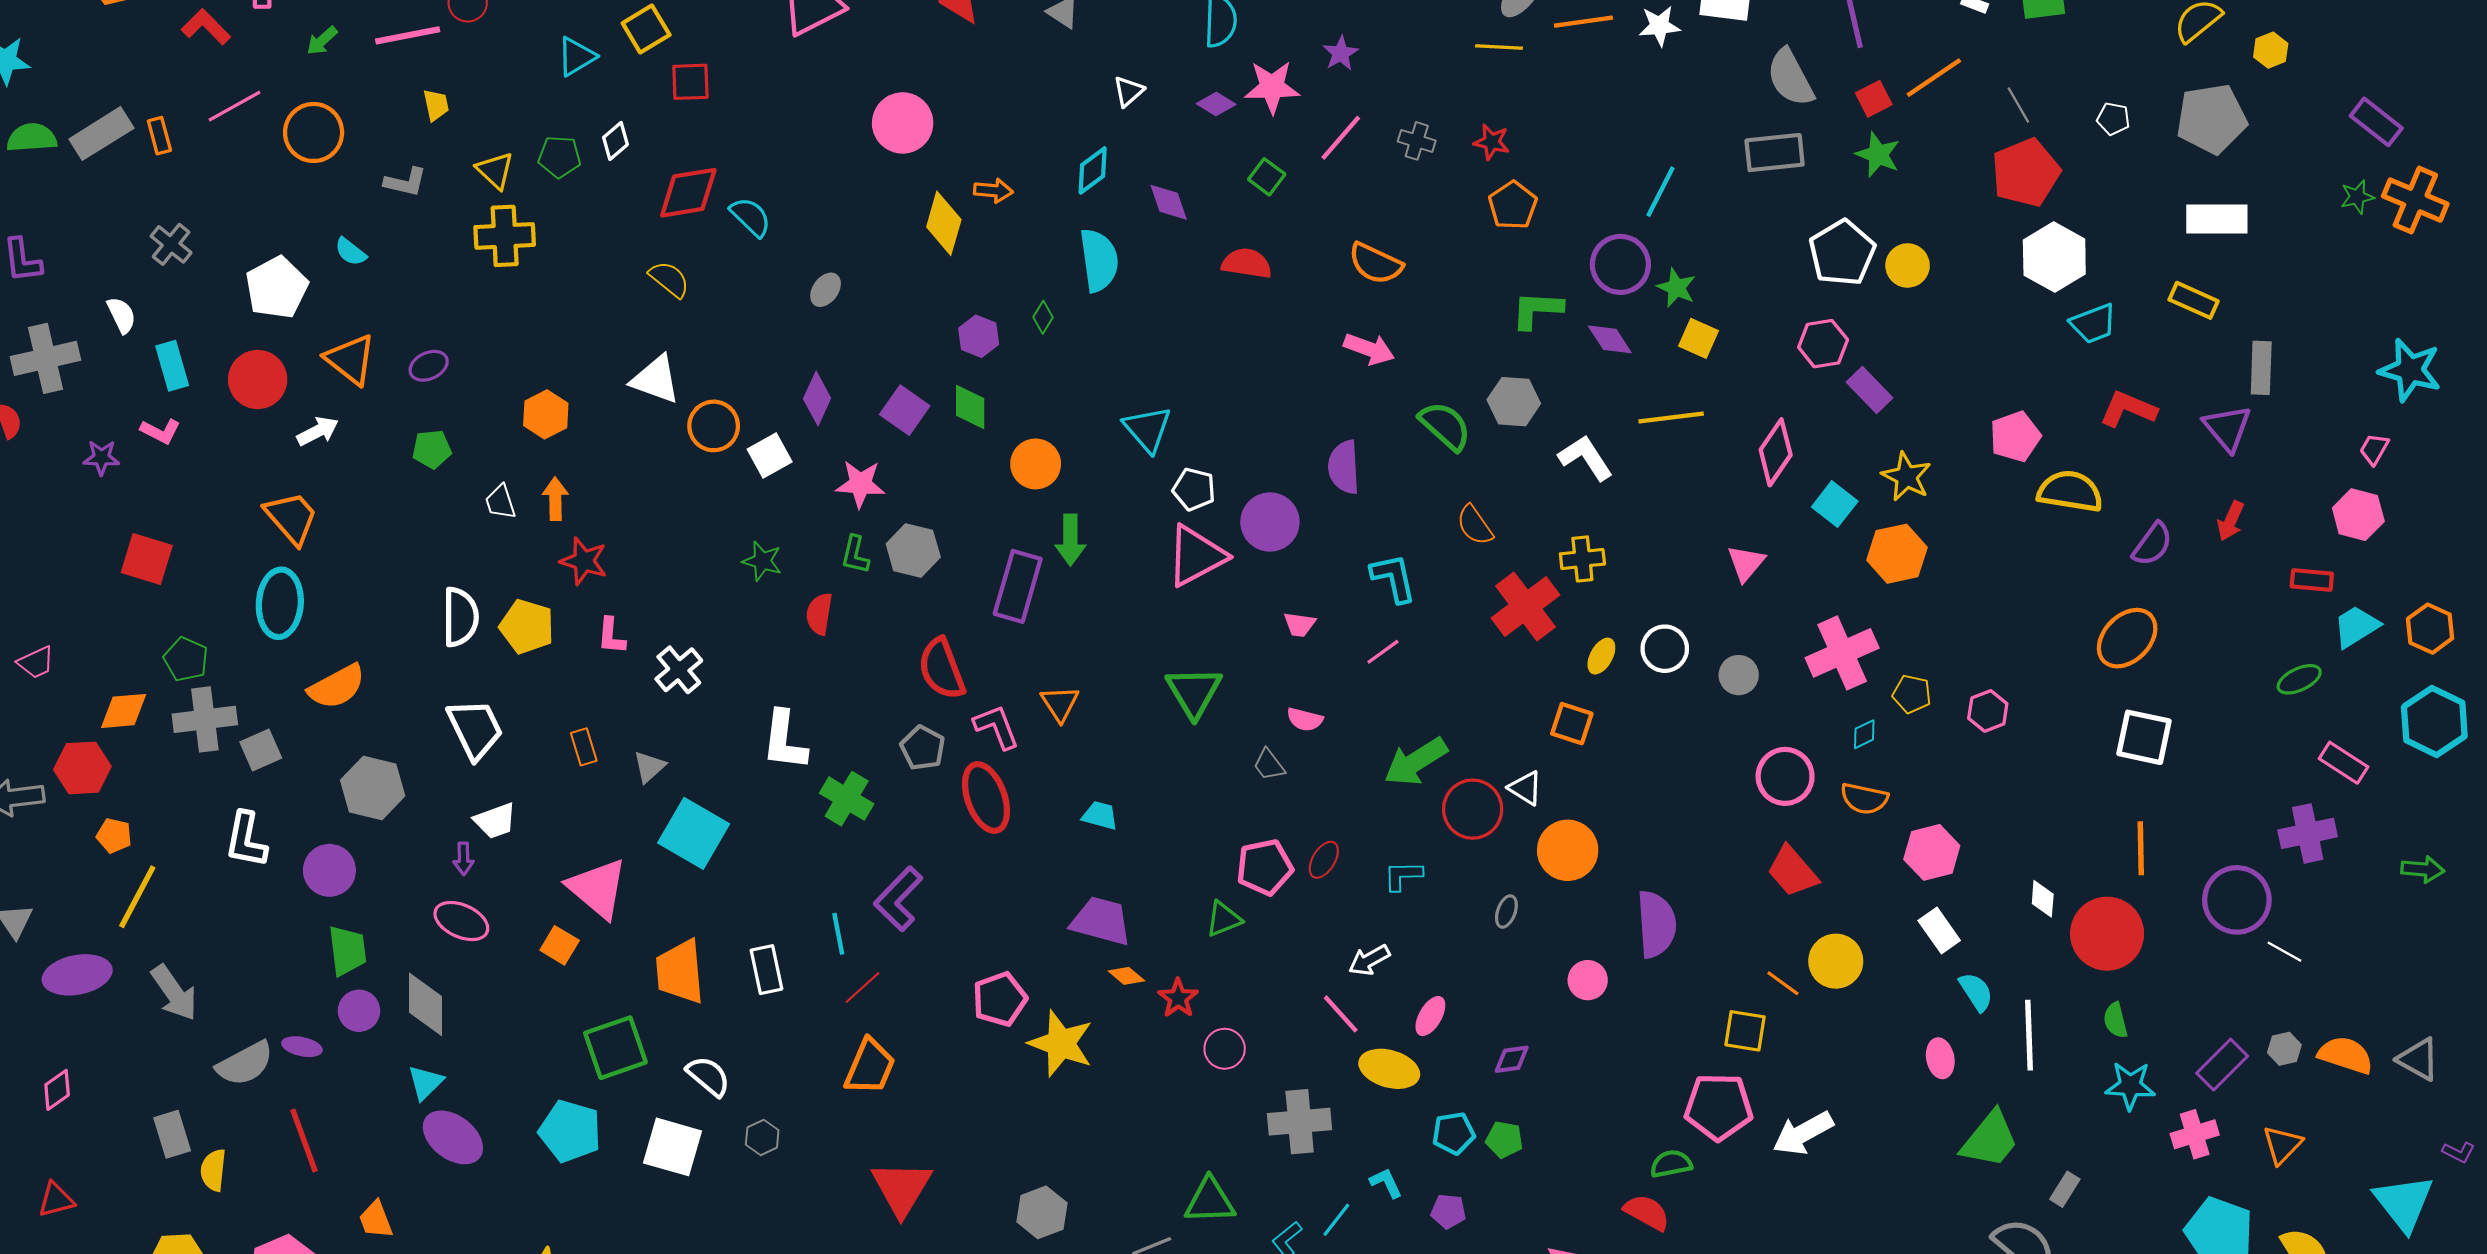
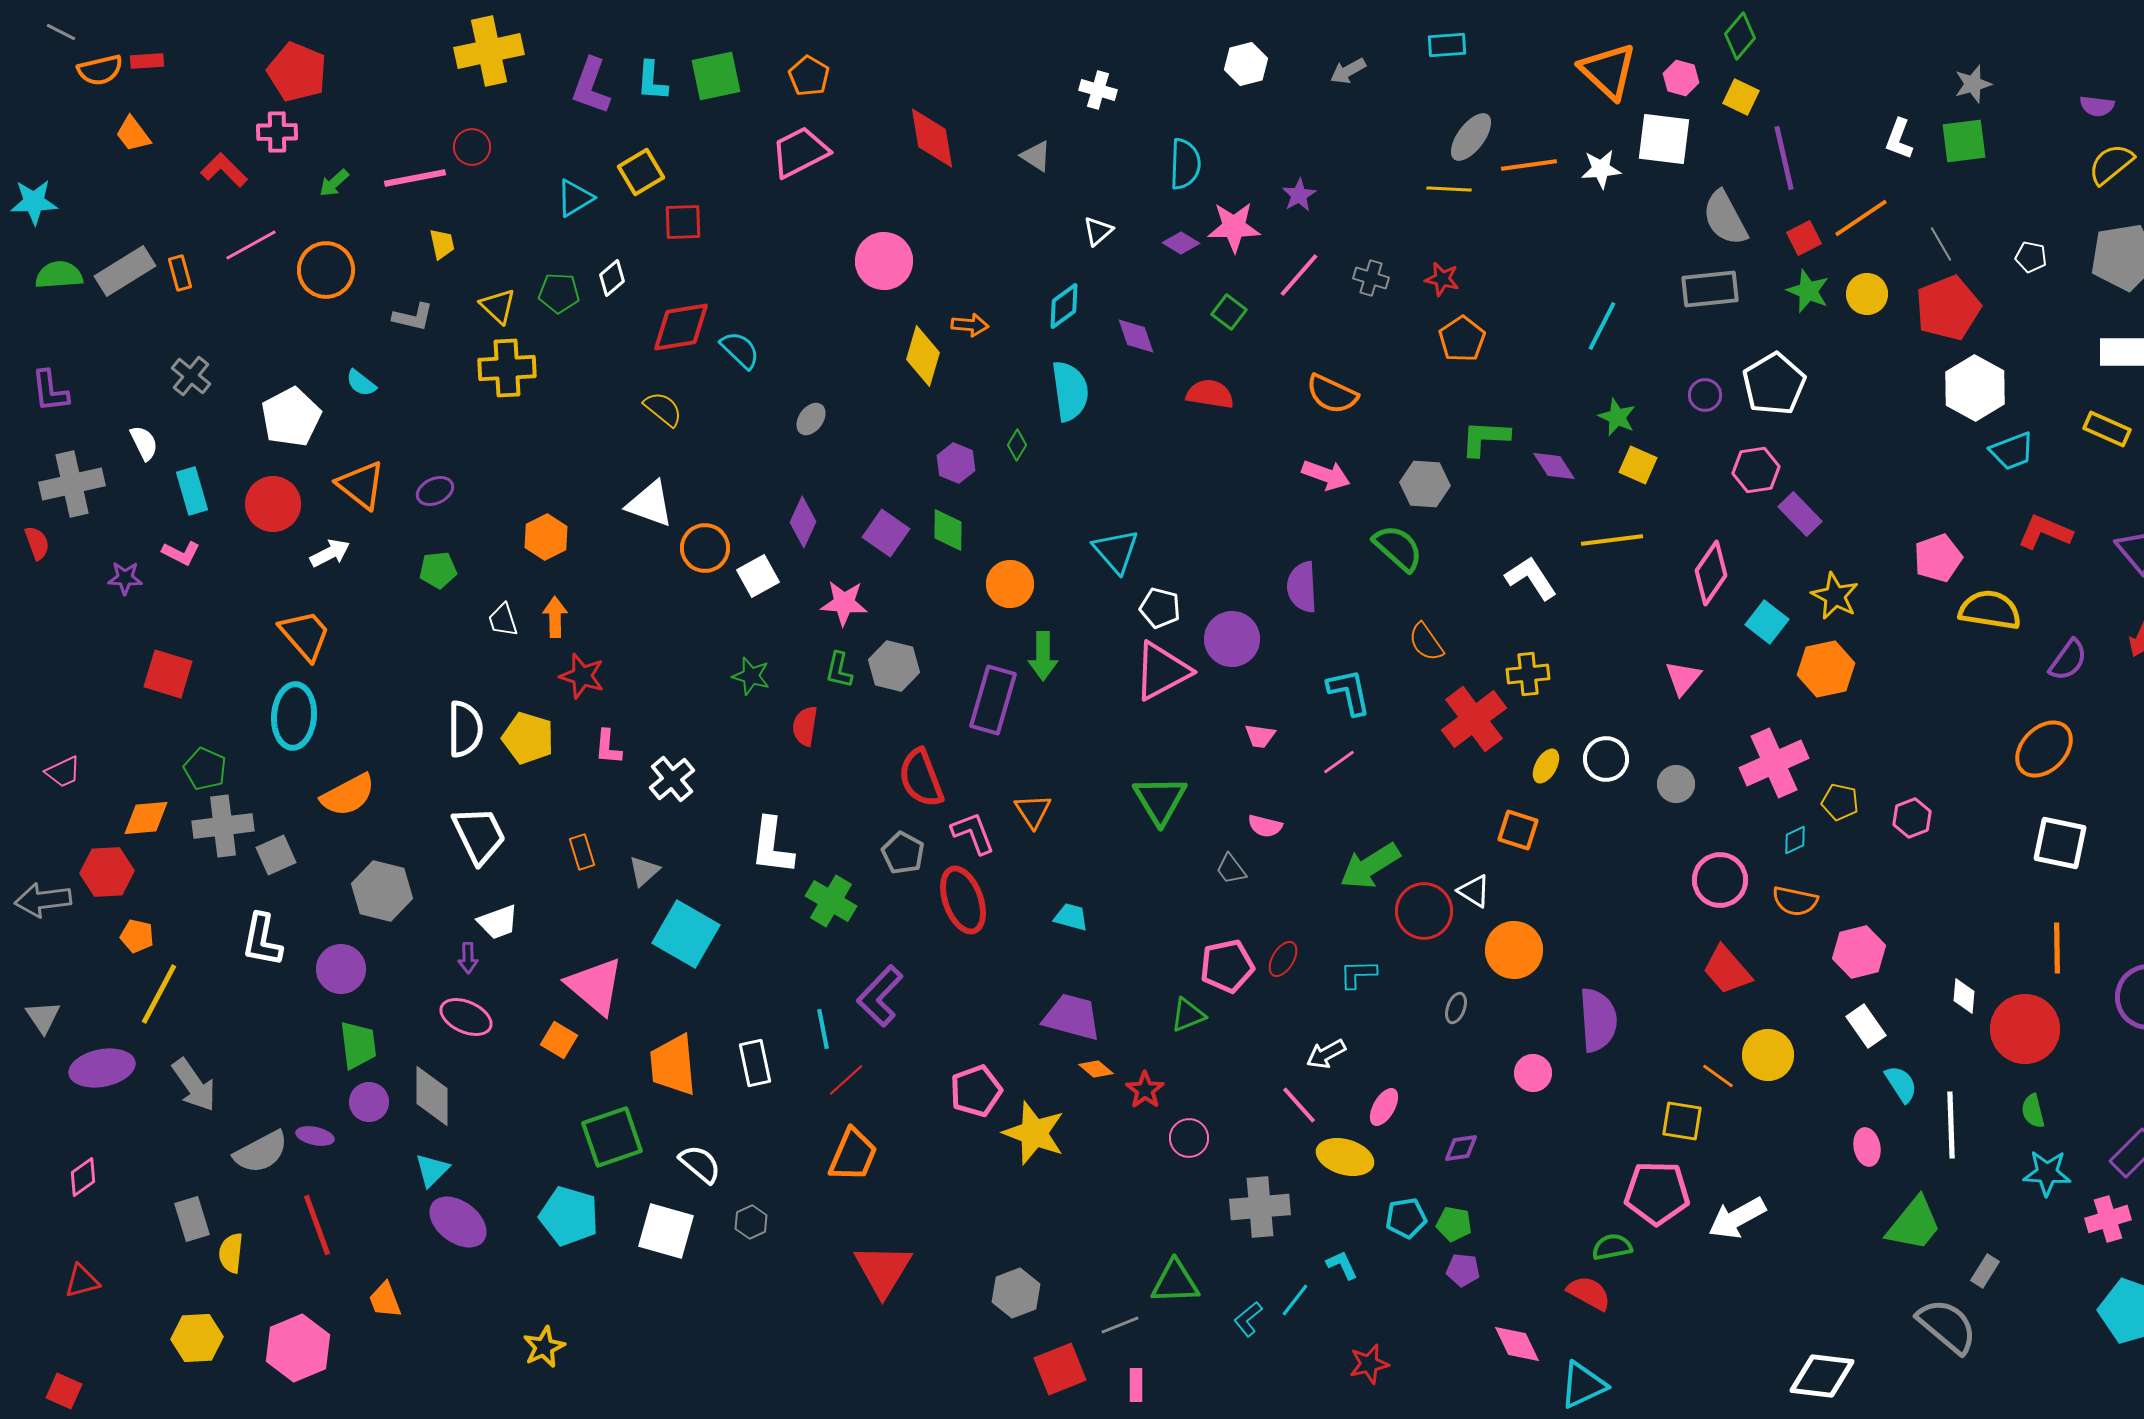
purple circle: (1620, 264) -> (1705, 395), moved, size x0.6
yellow circle: (1908, 265) -> (1867, 294), moved
gray hexagon: (1514, 402) -> (1425, 484), moved
purple pentagon: (1448, 1211) -> (1463, 1270), moved

